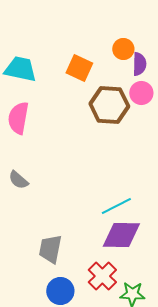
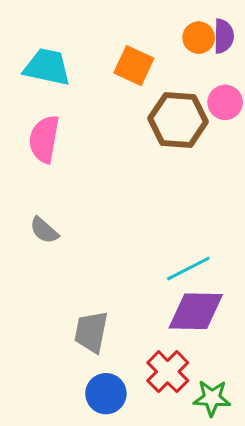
purple semicircle: (139, 64) -> (224, 36), moved

